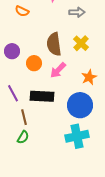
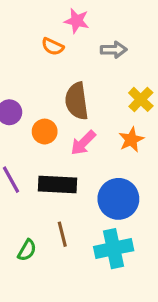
orange semicircle: (22, 11) -> (53, 47), moved
yellow cross: (81, 43) -> (141, 99), moved
orange star: (89, 77) -> (131, 140), moved
brown line: (24, 117) -> (62, 234), moved

